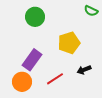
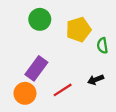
green semicircle: (91, 11) -> (102, 46), moved, turned 56
yellow pentagon: (69, 43) -> (78, 30), moved

